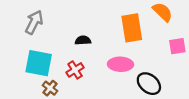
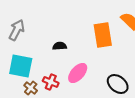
pink ellipse: (120, 64) -> (78, 73), moved, turned -50
red cross: (75, 70) -> (51, 82), moved, turned -35

